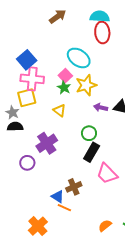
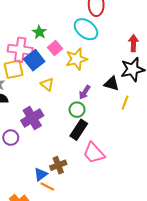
cyan ellipse: (79, 58) -> (86, 29), moved
blue square: (27, 60) -> (34, 60), moved
green star: (64, 88) -> (39, 32), moved
purple arrow: (101, 107) -> (85, 92), moved, turned -72
blue triangle: (58, 197) -> (41, 174), turned 48

